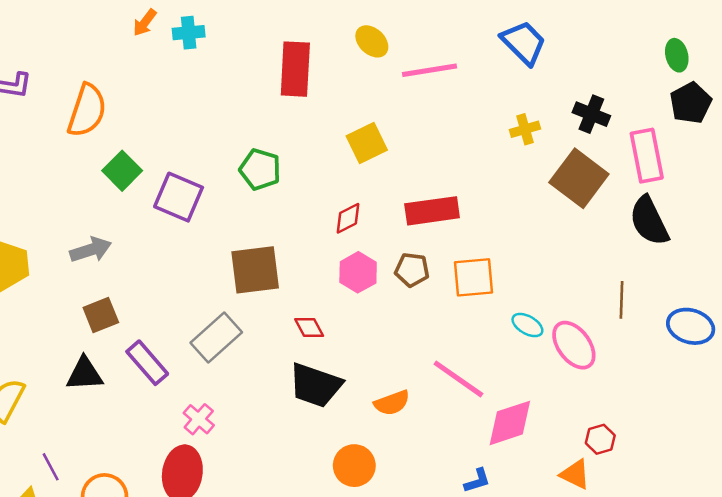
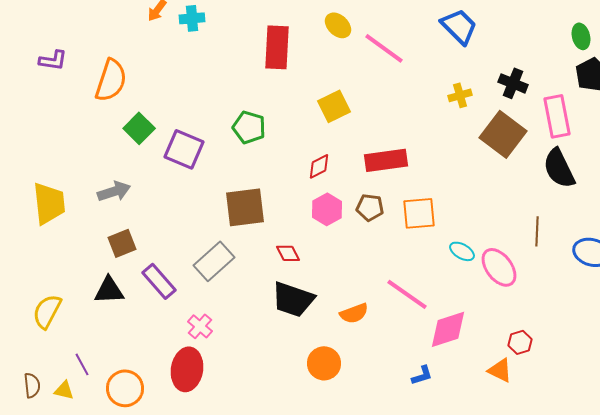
pink line: (430, 70) -> (384, 48), turned 45

